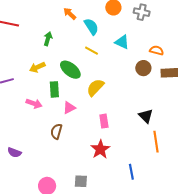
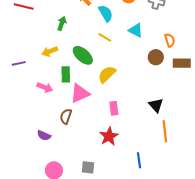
orange semicircle: (157, 50) -> (170, 40), turned 56
pink triangle: (69, 108) -> (80, 93), size x1.5
purple semicircle: (14, 152) -> (44, 135), moved

